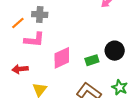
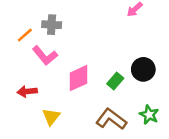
pink L-shape: (34, 40) -> (45, 55), turned 45
green rectangle: (92, 60) -> (115, 81), turned -32

